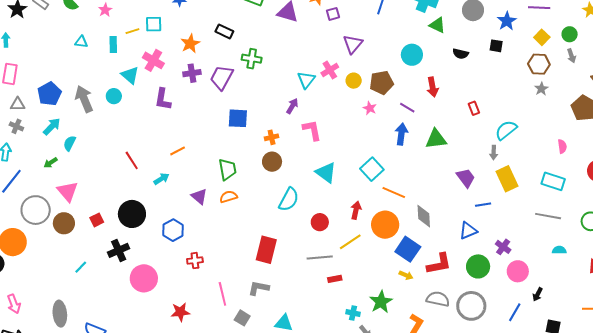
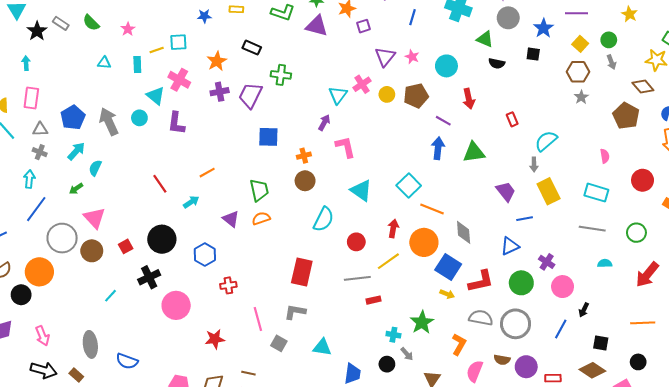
green triangle: (437, 25) -> (485, 39), moved
purple L-shape: (163, 99) -> (176, 123), moved
pink star: (370, 108) -> (412, 57), moved

